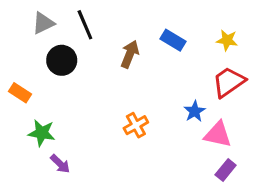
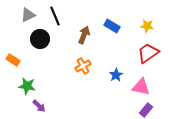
blue star: (195, 111) -> (116, 75), moved
orange cross: (136, 125) -> (83, 66), moved

